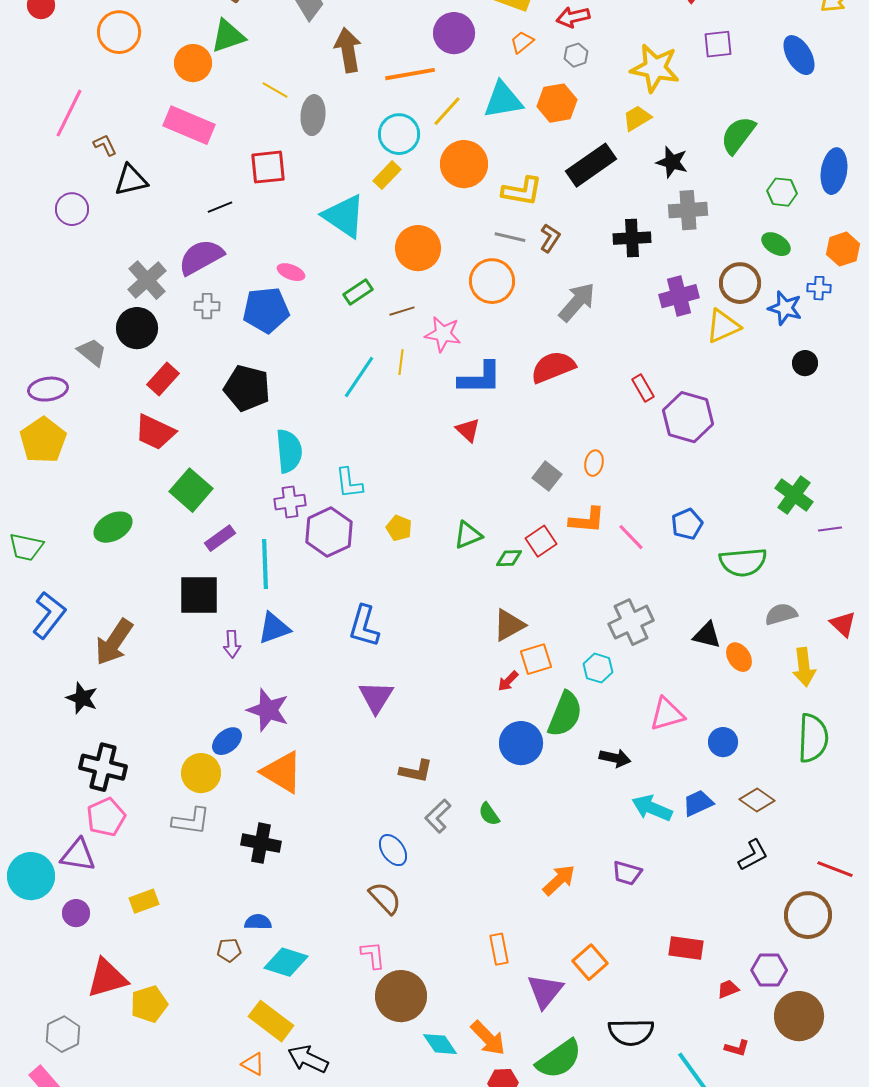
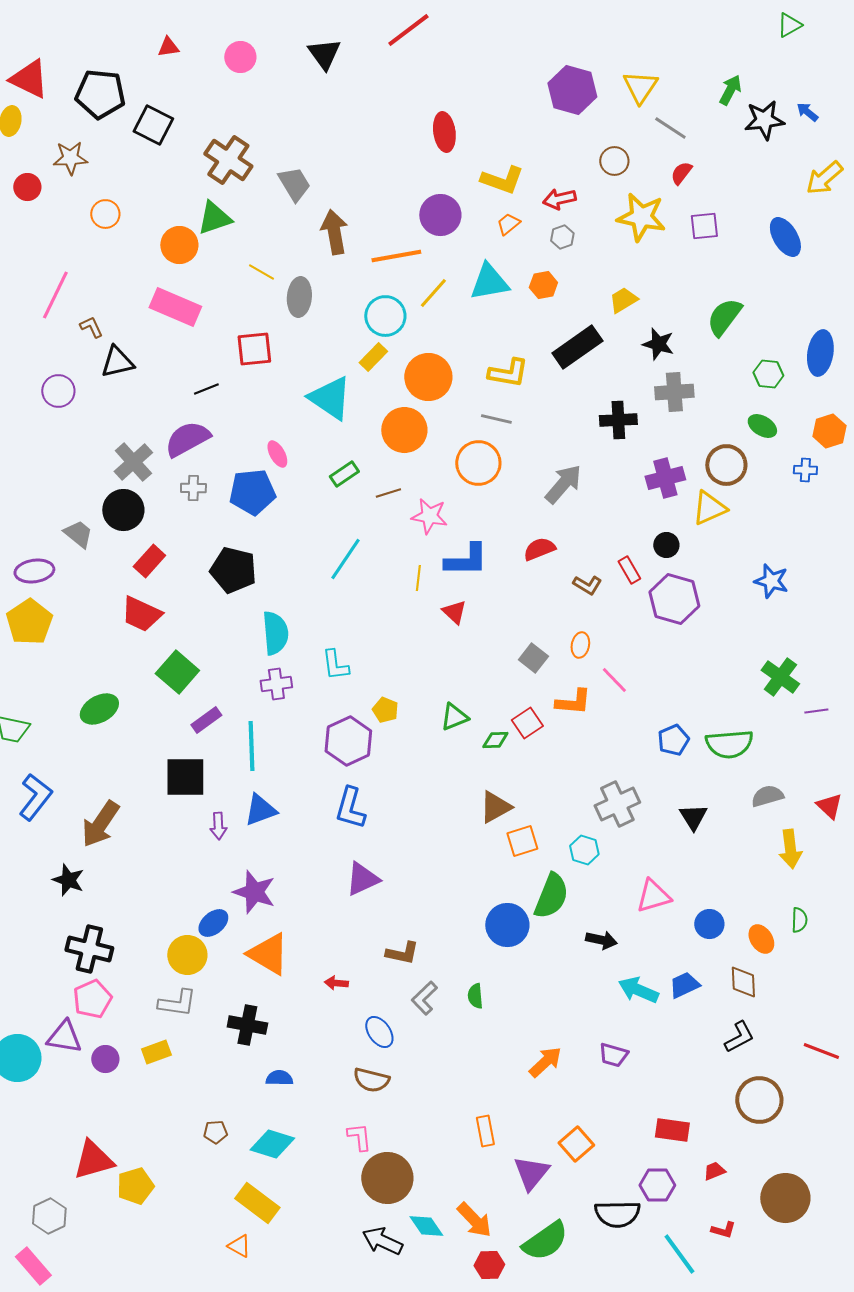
orange circle: (119, 32) -> (105, 214), size x0.7
yellow star: (655, 68) -> (641, 217), moved
orange hexagon: (557, 103) -> (543, 285), size x0.7
orange circle: (464, 164) -> (428, 377), moved
brown L-shape: (550, 238) -> (587, 585), moved, turned 88
pink ellipse: (291, 272) -> (277, 454), turned 40
blue star: (785, 308) -> (771, 581), moved
yellow line: (401, 362) -> (418, 578), moved
black circle: (805, 363) -> (666, 545), moved
red semicircle: (553, 367) -> (539, 549), size x0.7
blue pentagon: (687, 524) -> (673, 740), moved
purple hexagon: (329, 532) -> (348, 741), moved
pink line: (631, 537) -> (614, 680), moved
black triangle: (707, 635) -> (693, 817), turned 44
orange ellipse: (739, 657) -> (761, 939), moved
red arrow: (508, 681) -> (336, 983), moved, turned 50
purple triangle: (376, 697) -> (362, 879), turned 33
green semicircle: (813, 738) -> (799, 920), size x0.5
brown diamond: (757, 800) -> (743, 982), turned 52
green semicircle: (489, 814) -> (475, 996), turned 30
brown semicircle: (385, 898) -> (371, 1080), turned 147
yellow rectangle: (144, 901) -> (156, 1052), moved
purple circle: (76, 913) -> (105, 1059), moved
brown circle: (808, 915) -> (759, 1100), moved
blue semicircle: (258, 922) -> (279, 1078), moved
purple hexagon: (769, 970) -> (657, 1185), moved
black arrow: (308, 1059) -> (382, 1241), moved

